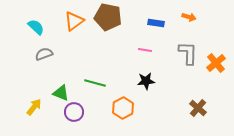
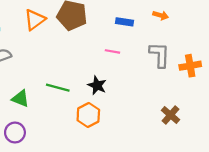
orange cross: (216, 63) -> (190, 66), turned 30
black star: (146, 81) -> (97, 85), moved, turned 30
purple circle: (74, 112) -> (15, 133), moved

